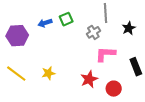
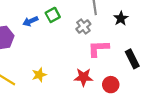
red star: (89, 79) -> (83, 77), turned 30

